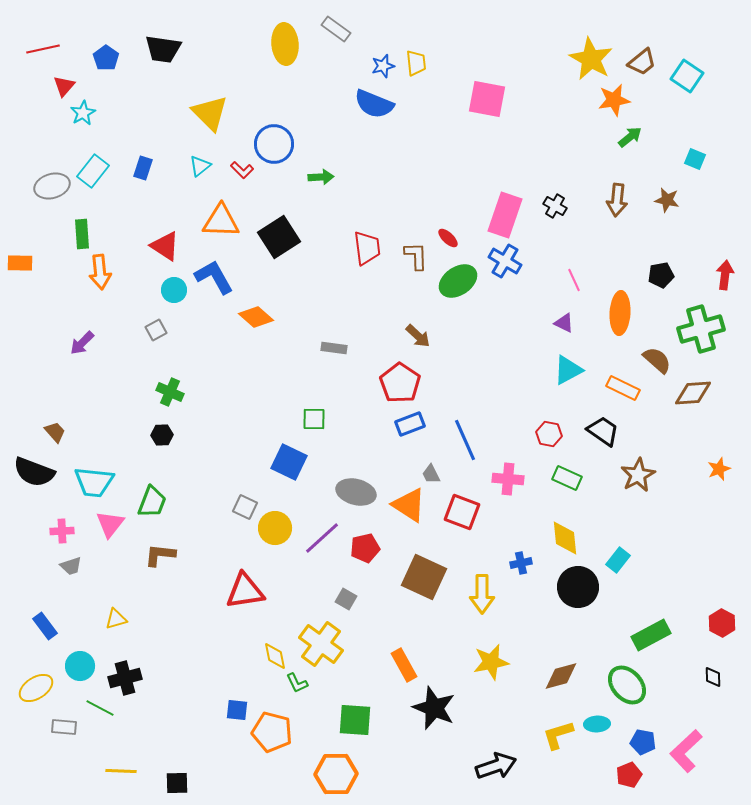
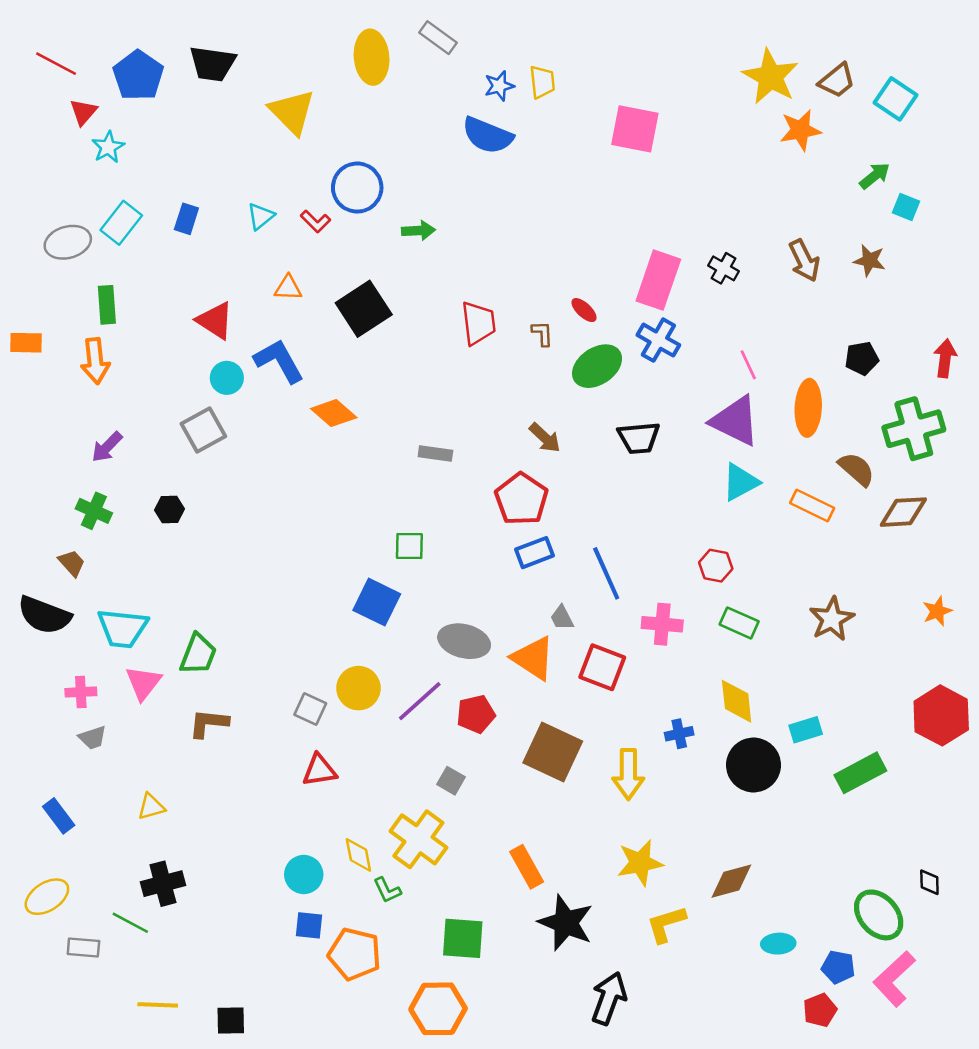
red line: (43, 49) -> (56, 64), turned 40
blue pentagon: (106, 58) -> (138, 75), size x1.5
yellow triangle: (210, 113) -> (292, 112), moved
green arrow: (630, 137) -> (875, 176), moved
brown arrow: (617, 200) -> (804, 261), turned -32
orange triangle: (221, 221) -> (288, 288), size x0.6
brown L-shape: (416, 256) -> (542, 334), size x0.7
orange arrow: (100, 272) -> (95, 361), moved
purple triangle: (564, 323) -> (735, 421), size x2.0
gray square: (156, 330) -> (203, 430), size x1.6
green cross: (170, 392) -> (94, 511), moved
black trapezoid: (603, 431) -> (639, 438), moved, turned 140
black hexagon: (162, 435) -> (169, 510), moved
gray square: (245, 507) -> (310, 709), moved
cyan rectangle: (618, 560) -> (806, 730), turned 35
red triangle: (245, 591) -> (319, 770), size x0.7
red hexagon: (722, 623) -> (941, 715), moved, size x1.6
green rectangle: (651, 635) -> (860, 773), moved
cyan circle: (80, 666) -> (304, 875), moved
green ellipse: (627, 685) -> (879, 915), moved
yellow L-shape: (558, 735) -> (666, 924), moved
black arrow: (496, 766) -> (609, 998), moved, turned -51

